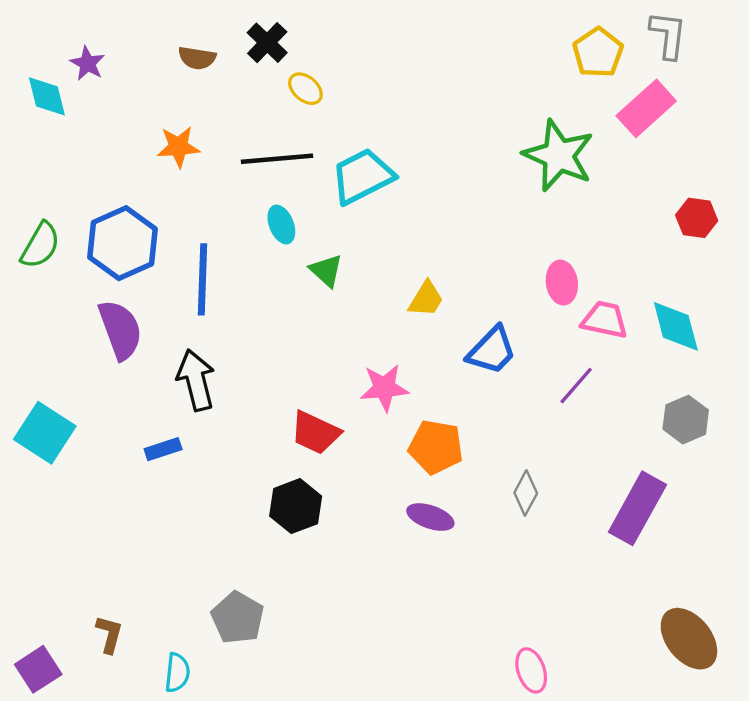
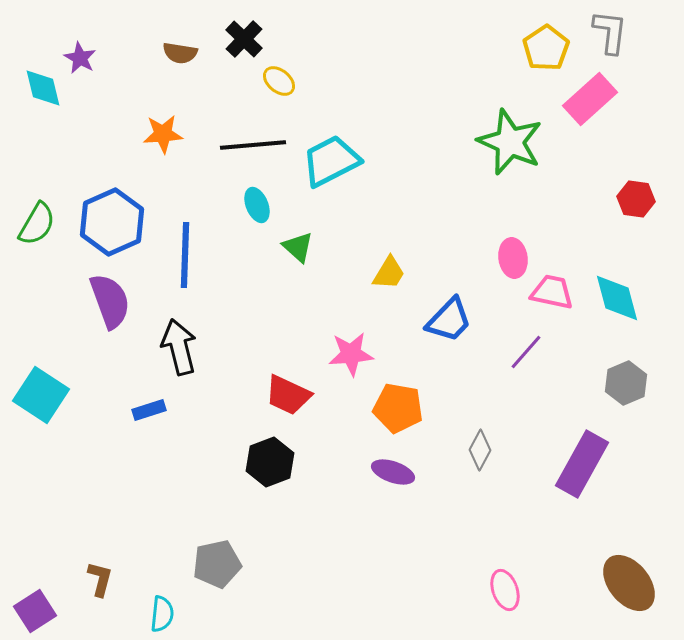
gray pentagon: (238, 618) -> (217, 564), turned 30
pink ellipse: (531, 670) -> (505, 590), moved

